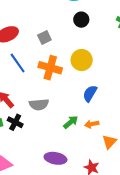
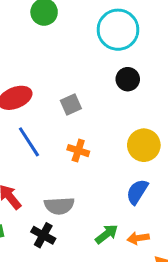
yellow circle: (82, 60) -> (144, 145), moved
orange cross: (50, 68) -> (78, 151), size x0.6
black cross: (15, 122) -> (43, 235), moved

